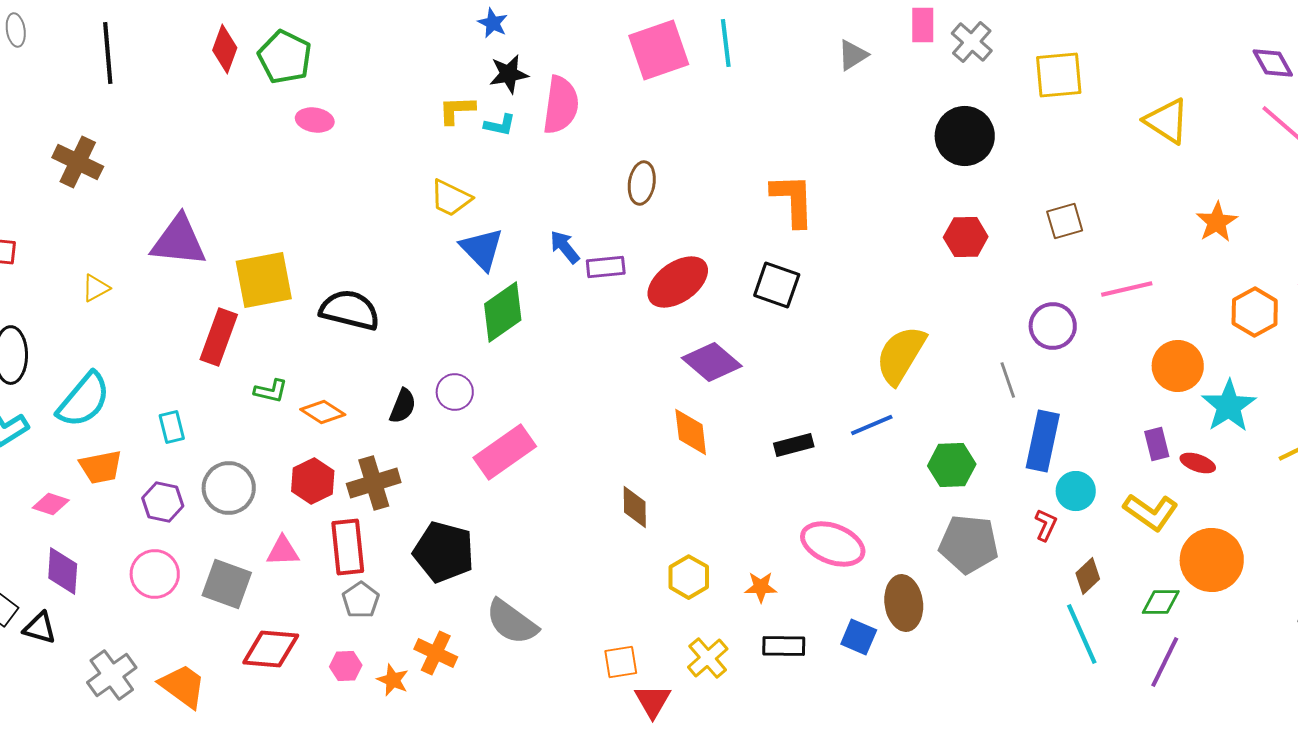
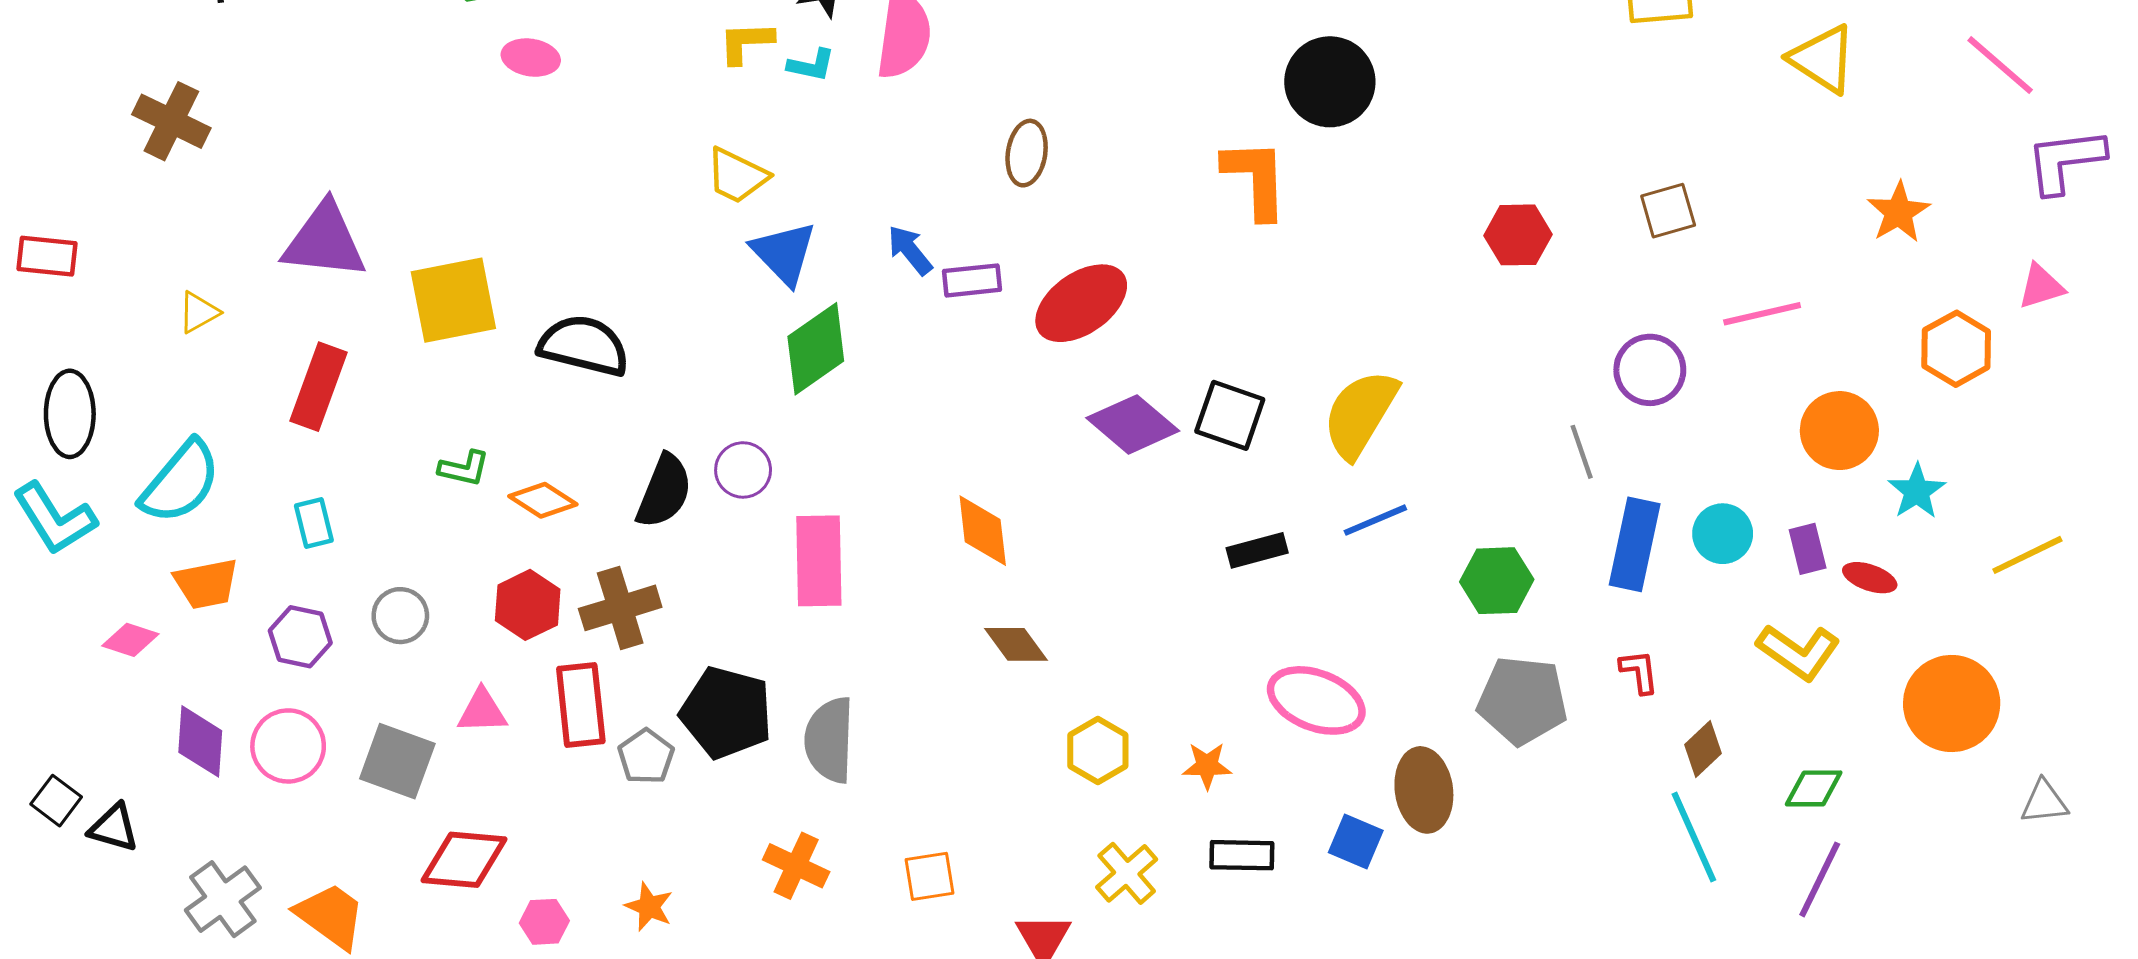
black circle: (965, 136) -> (1330, 82), moved
black square: (777, 285) -> (1230, 415), moved
red rectangle: (219, 337) -> (318, 387), moved
yellow semicircle: (901, 355) -> (1360, 414), moved
black semicircle: (403, 406) -> (664, 491), size x1.4
cyan star: (1229, 406) -> (1917, 491), size x0.7
orange diamond: (691, 432) -> (983, 531), moved
pink rectangle: (505, 452) -> (819, 561), turned -56
gray circle: (229, 488) -> (400, 616), size x0.7
cyan circle: (1076, 491) -> (1723, 534), moved
brown diamond: (635, 507) -> (1016, 644), turned -36
red L-shape: (1046, 525) -> (1639, 672), turned -32
orange circle: (1212, 560) -> (1952, 704), moved
purple diamond: (63, 571) -> (200, 741), moved
gray pentagon: (361, 600) -> (646, 757), moved
gray semicircle: (512, 622) -> (829, 740), moved, turned 56
orange cross: (436, 653) -> (796, 866), moved
orange square: (621, 662) -> (930, 876), moved
pink hexagon: (346, 666) -> (544, 922), moved

